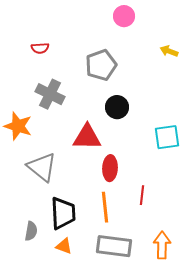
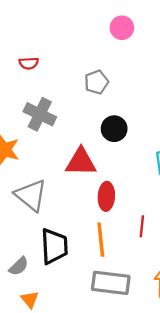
gray pentagon: (101, 65) -> (96, 82), size x0.7
gray semicircle: (31, 231) -> (19, 266), turned 36
orange triangle: (64, 246) -> (30, 300), moved, turned 30

